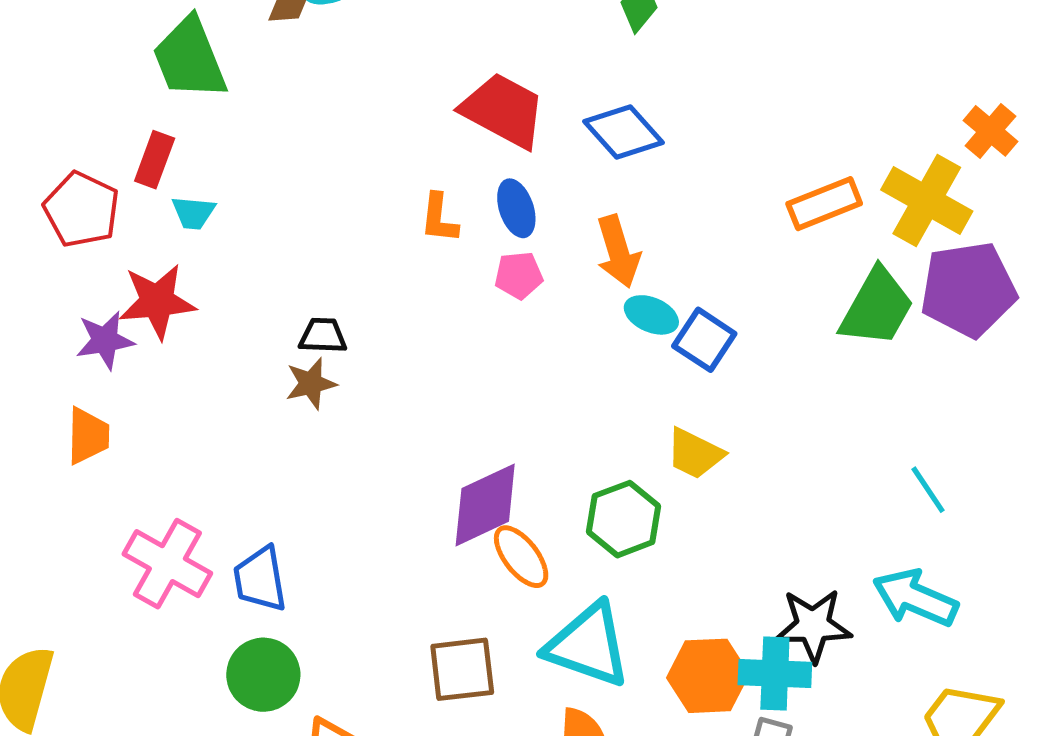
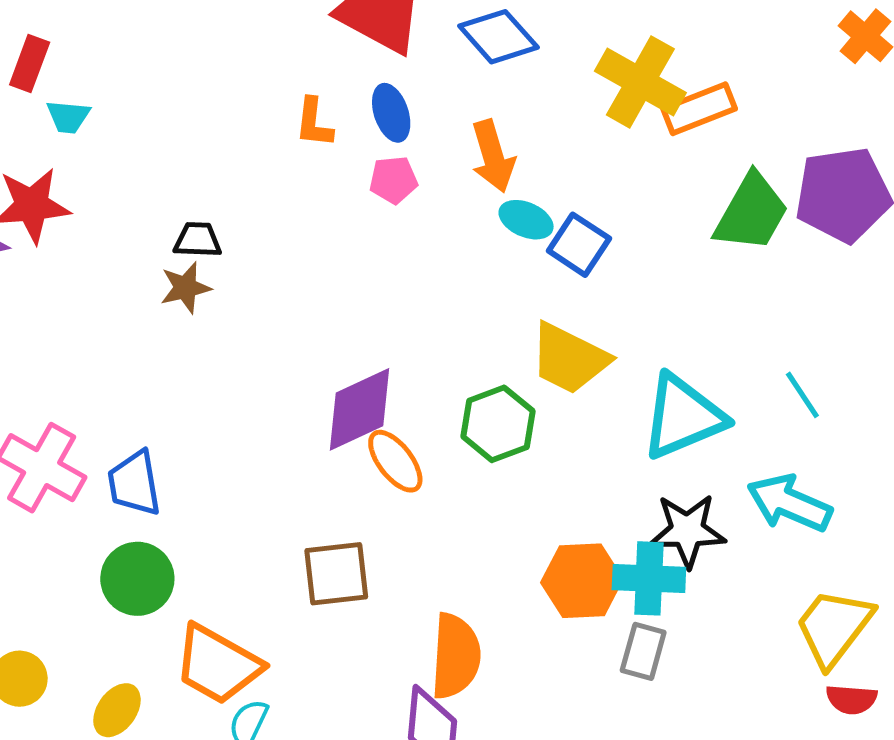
yellow cross: (927, 200) -> (640, 82), moved
yellow trapezoid: (695, 454) -> (569, 358), size x1.4
cyan triangle: (588, 645) -> (683, 417), moved, turned -42

